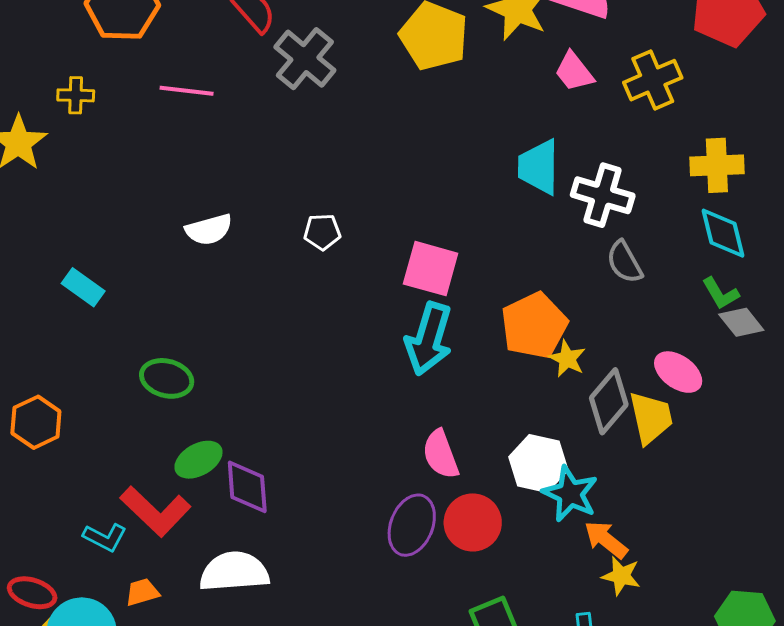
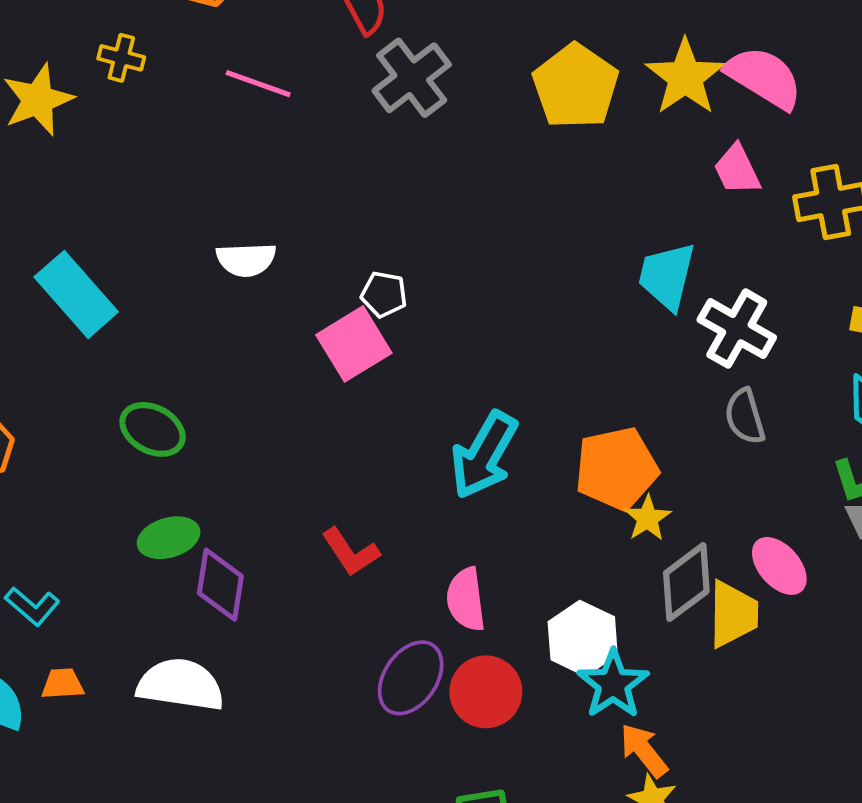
pink square: (431, 269) -> (354, 344), moved, turned 30
cyan rectangle: (83, 287) -> (76, 294), size x1.6
red L-shape: (155, 511) -> (351, 552), moved, size x0.7

